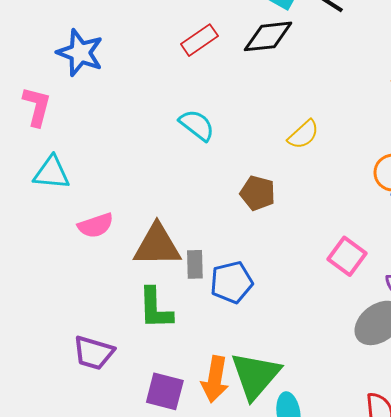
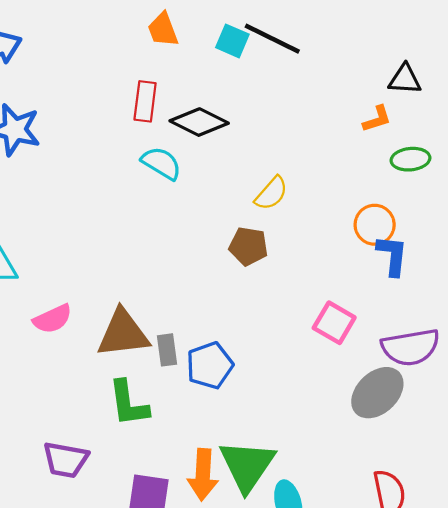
black diamond: (268, 36) -> (199, 122), moved, turned 39
red rectangle: (199, 40) -> (145, 101), turned -42
cyan semicircle: (197, 125) -> (161, 163), moved
brown pentagon: (258, 193) -> (248, 246), moved

